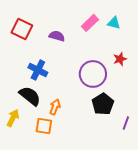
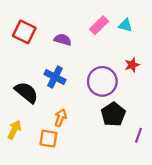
blue cross: (38, 70) -> (55, 77), moved
black semicircle: (30, 96) -> (26, 92), moved

